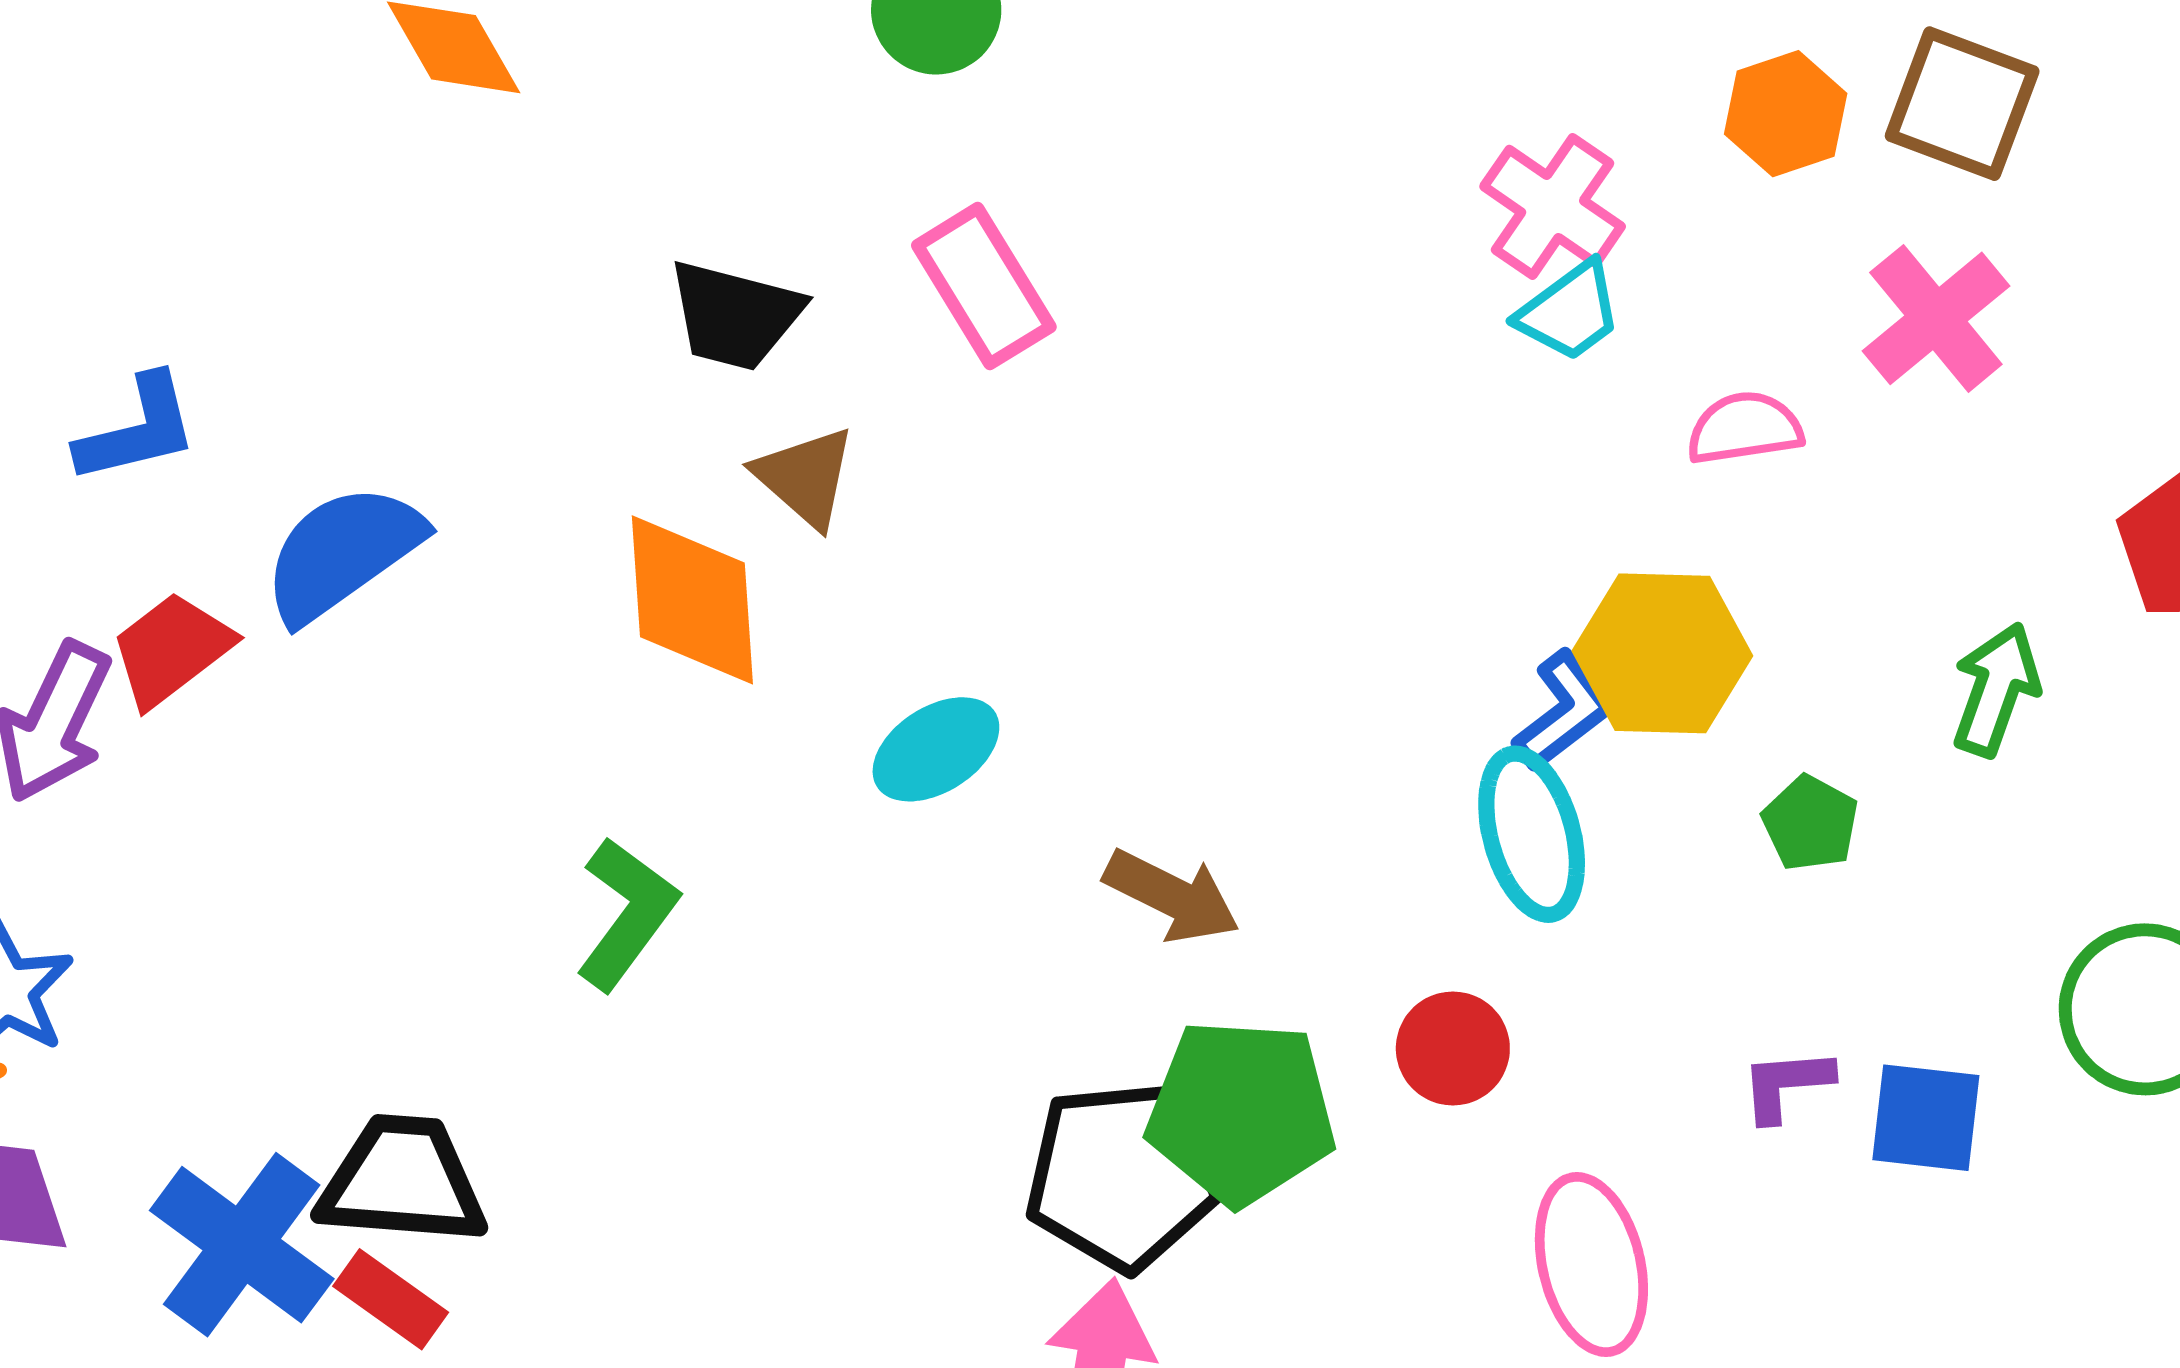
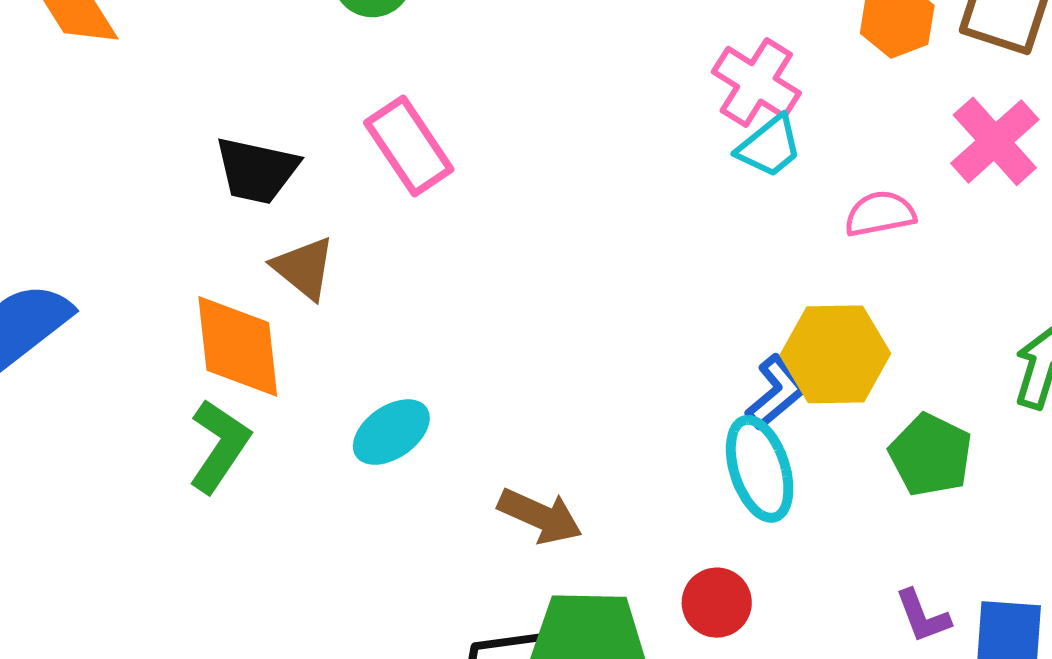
green pentagon: (1810, 823) -> (931, 455), size x1.4
green L-shape: (627, 914) -> (219, 446), moved
purple L-shape: (1786, 1084) -> (923, 616), turned -104

